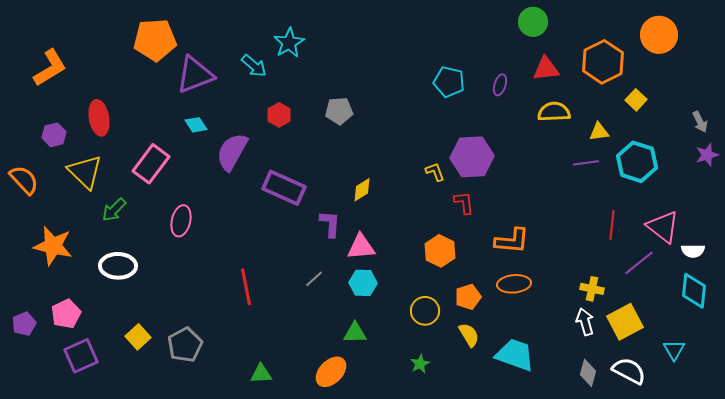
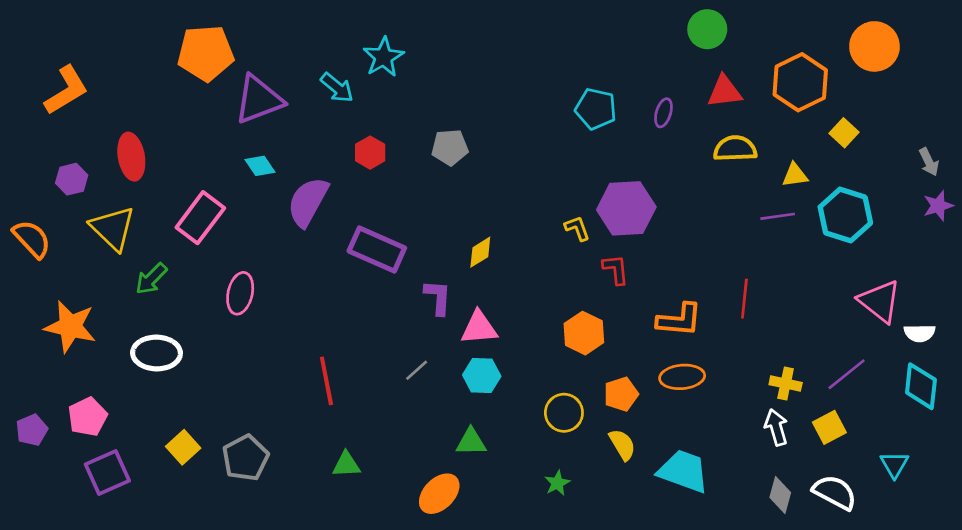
red line: (612, 225) -> (744, 299), moved
purple line: (639, 263) -> (847, 374), moved
yellow square: (625, 322) -> (829, 427), size x0.7
green triangle: (261, 374) -> (346, 464), moved

